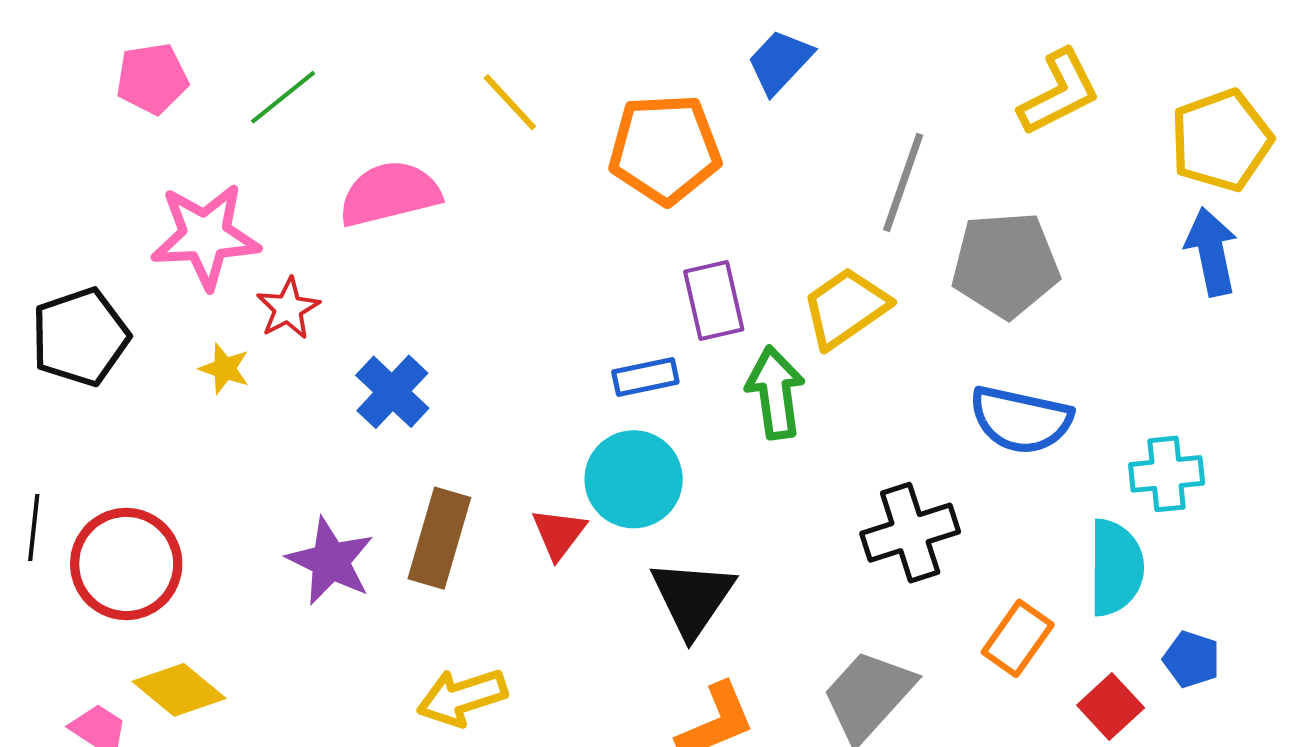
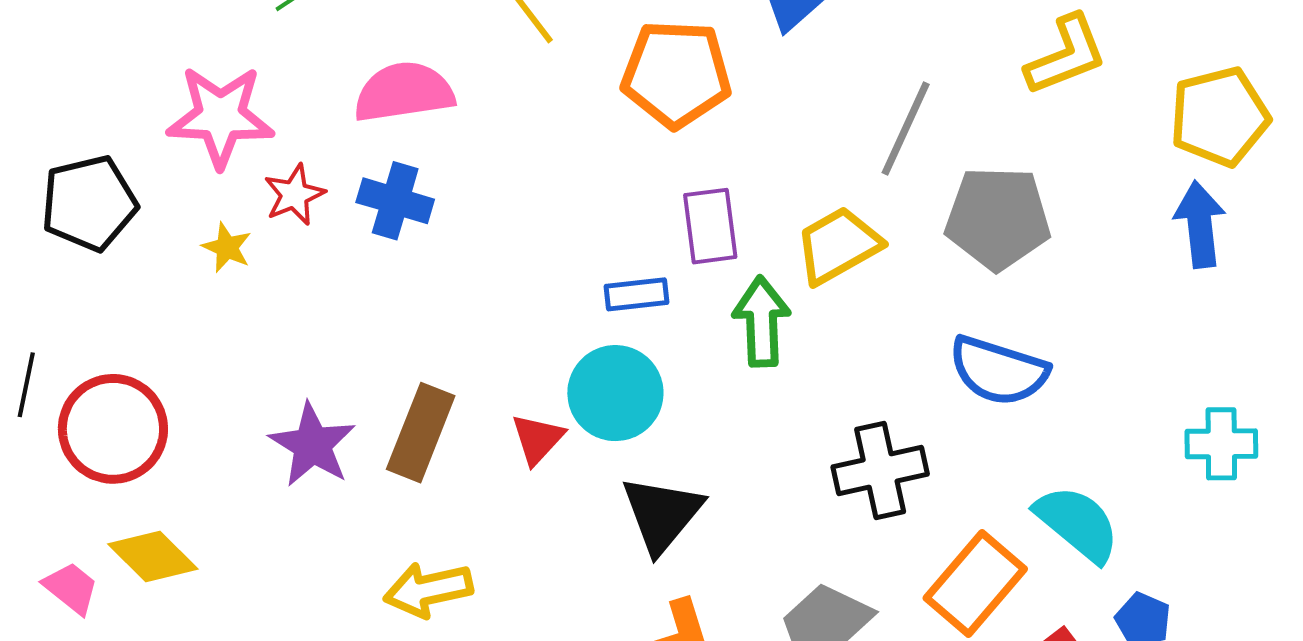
blue cross: (392, 392) -> (395, 201), moved, turned -32
cyan cross: (1167, 474) -> (1221, 444), moved
cyan semicircle: (1116, 568) -> (1077, 524), turned -56
orange rectangle: (1018, 638) -> (975, 584), size x1.4

